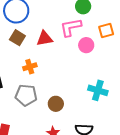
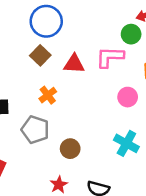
pink circle: (86, 45) -> (128, 97), moved
orange cross: (30, 67) -> (48, 95), turned -32

